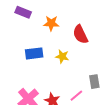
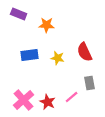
red semicircle: (80, 34) -> (85, 52), moved

